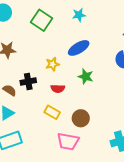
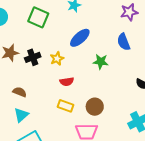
green star: (86, 77) -> (101, 62), moved
black cross: (28, 82) -> (33, 57), moved

